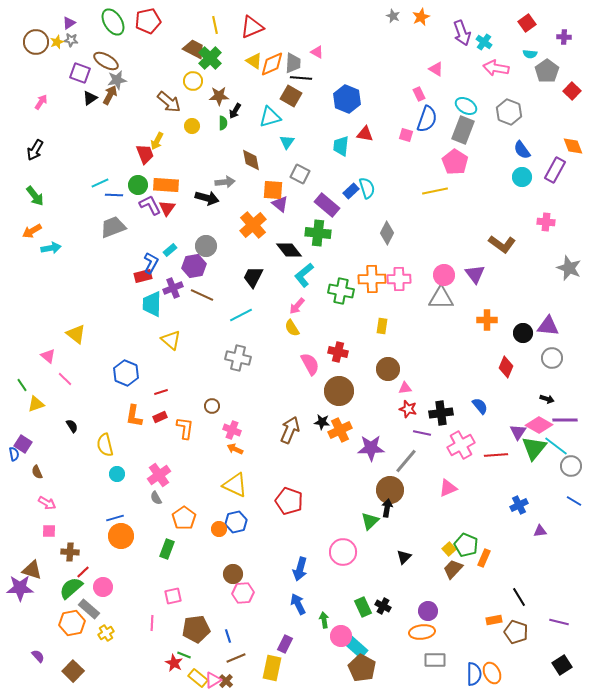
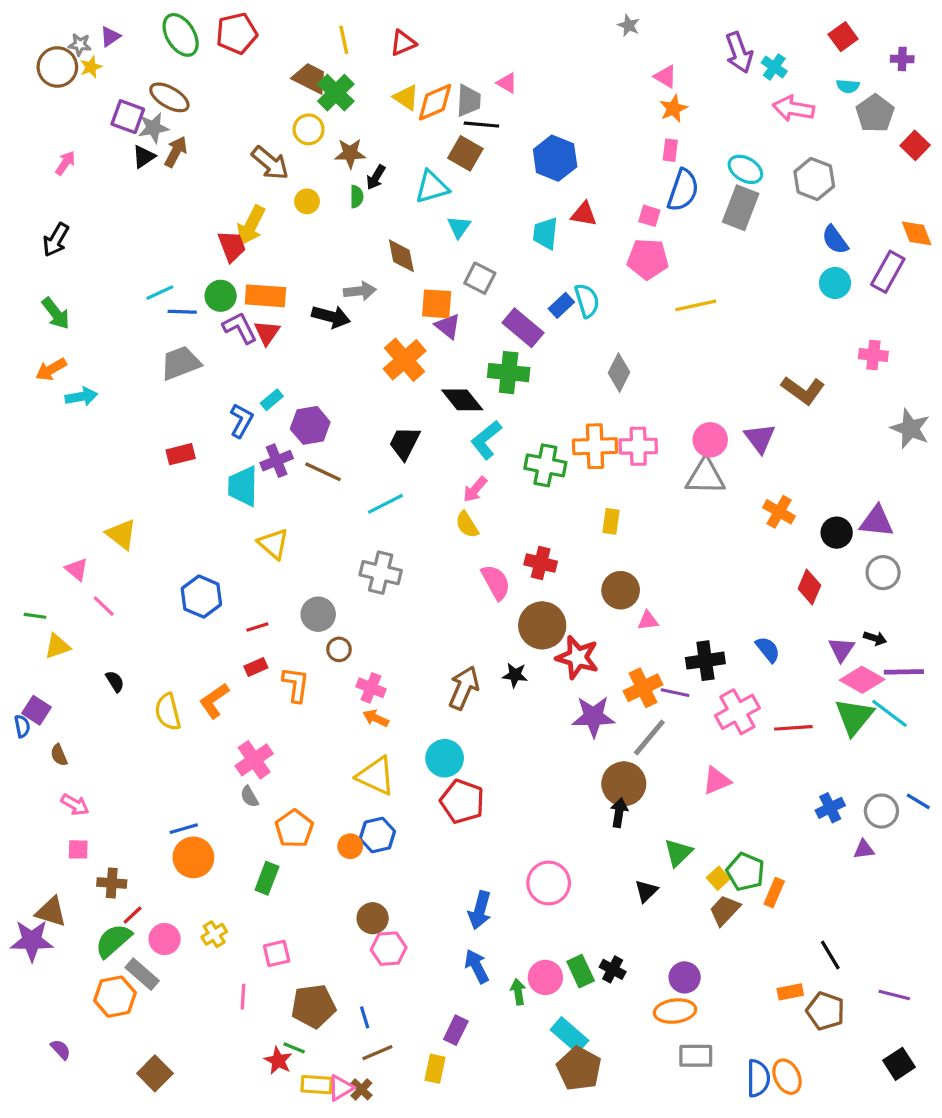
orange star: (421, 17) -> (673, 109), moved
red triangle: (252, 27) -> (403, 43), size x0.7
gray star: (71, 40) -> (80, 45), moved
pink triangle: (436, 69) -> (665, 77), moved
gray star: (117, 80) -> (153, 128), moved
pink rectangle: (419, 94) -> (670, 150), turned 32
yellow arrow: (157, 141) -> (251, 225), size x1.4
pink pentagon: (455, 162) -> (648, 259), moved, turned -30
gray circle: (206, 246) -> (318, 614), moved
red rectangle: (143, 276) -> (181, 454), moved
orange cross: (487, 320) -> (779, 512), turned 30
green line: (22, 385) -> (35, 616), turned -48
red star: (408, 409) -> (577, 657), moved, size x1.5
orange L-shape: (134, 416) -> (214, 701), moved, turned 45
orange cross: (340, 430) -> (643, 688), moved
purple triangle: (518, 432) -> (841, 649), moved
gray circle: (571, 466) -> (881, 811), moved
cyan circle: (117, 474) -> (445, 758), moved, size x1.5
green triangle: (370, 521) -> (678, 853), moved
yellow cross: (106, 633) -> (214, 934), moved
pink circle: (341, 636) -> (545, 977), moved
yellow rectangle: (272, 668) -> (435, 1069), size x0.7
brown square: (73, 671) -> (155, 1073), moved
yellow rectangle: (198, 678) -> (317, 1085), turned -36

